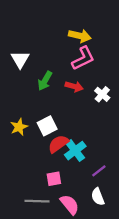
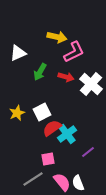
yellow arrow: (80, 36) -> (57, 37), moved
white triangle: (20, 59) -> (18, 53), turned 36
white cross: (102, 94) -> (91, 84), size x1.6
white semicircle: (98, 197) -> (78, 183), moved
gray line: (37, 201) -> (33, 179), turned -35

